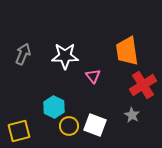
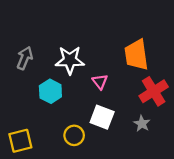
cyan hexagon: (54, 107) -> (50, 91), moved
white square: (95, 125) -> (102, 117), moved

